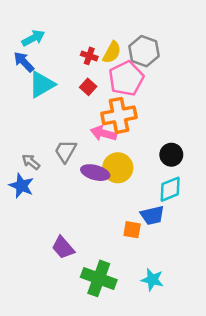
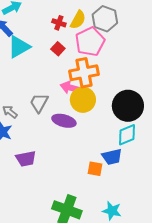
black circle: (171, 155) -> (128, 106), size x1.6
yellow circle: (118, 168) -> (83, 100), moved
purple trapezoid: (63, 248) -> (26, 159), moved, turned -60

